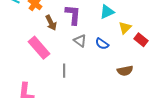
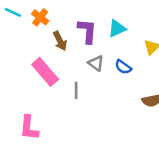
cyan triangle: (107, 12) -> (117, 29), moved
gray line: (64, 71) -> (76, 91), moved

